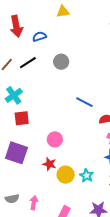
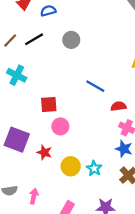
cyan cross: (14, 95) -> (17, 75), turned -30
red square: (22, 118) -> (49, 104), moved
red star: (49, 164) -> (44, 152), moved

